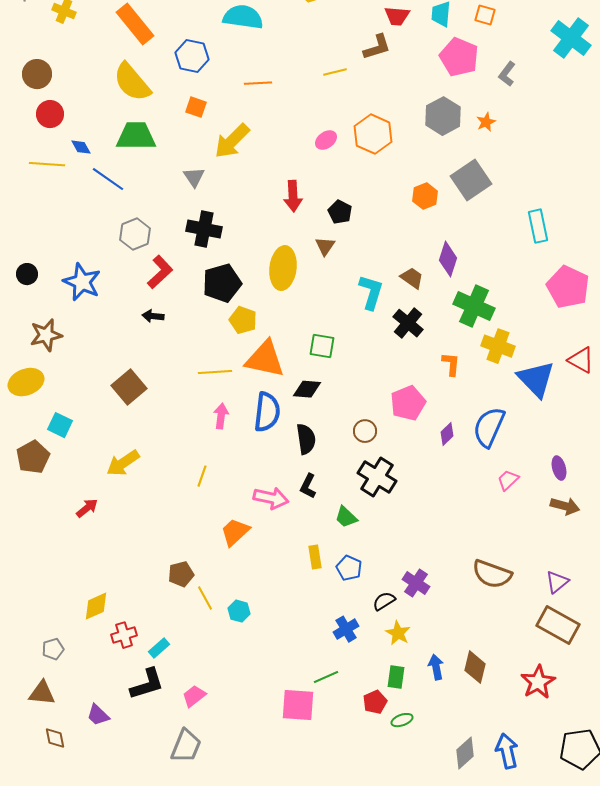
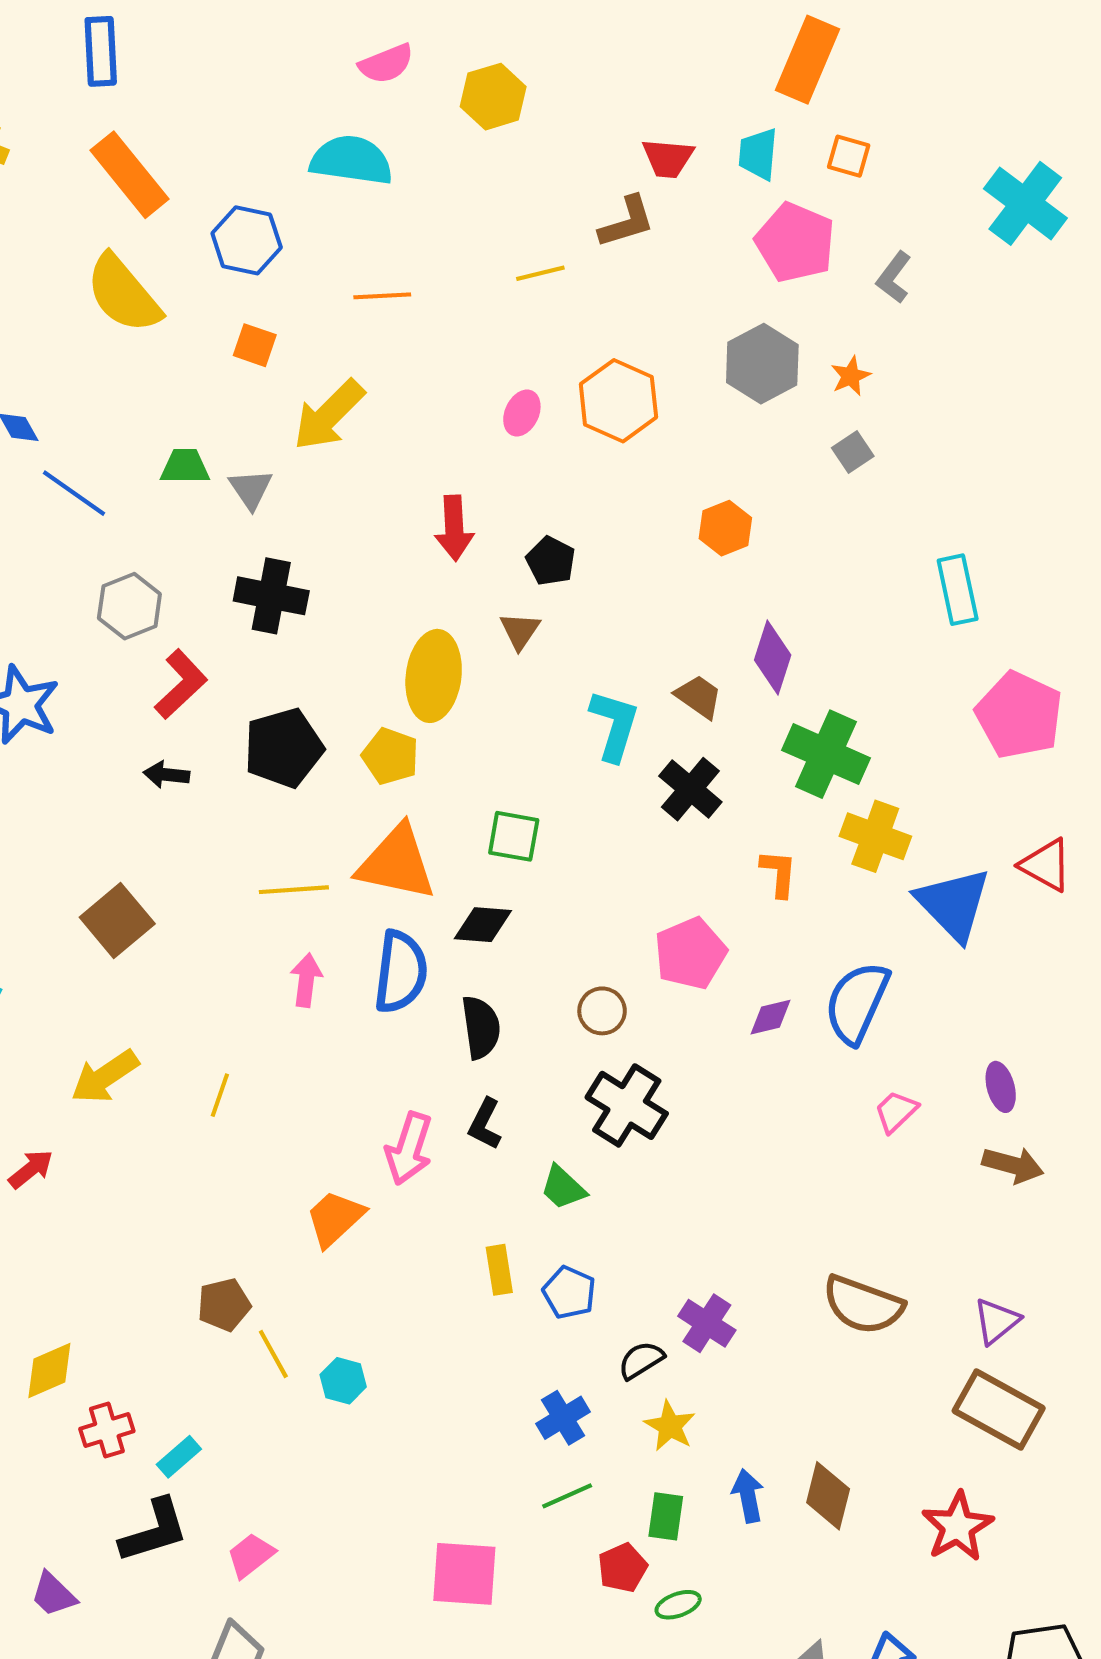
green trapezoid: (136, 136) -> (185, 466), moved, size x0.6
pink ellipse: (326, 140) -> (522, 413), turned -30
gray square: (471, 180) -> (853, 452), moved, size x0.5
black pentagon: (222, 283) -> (284, 748), moved
yellow pentagon: (243, 320) -> (390, 756), moved
purple diamond: (447, 434) -> (771, 1017), turned 30
yellow line: (202, 476) -> (220, 1095), moved
pink arrow: (271, 498) -> (409, 1149), turned 96
green line: (326, 677) -> (567, 1496), moved

